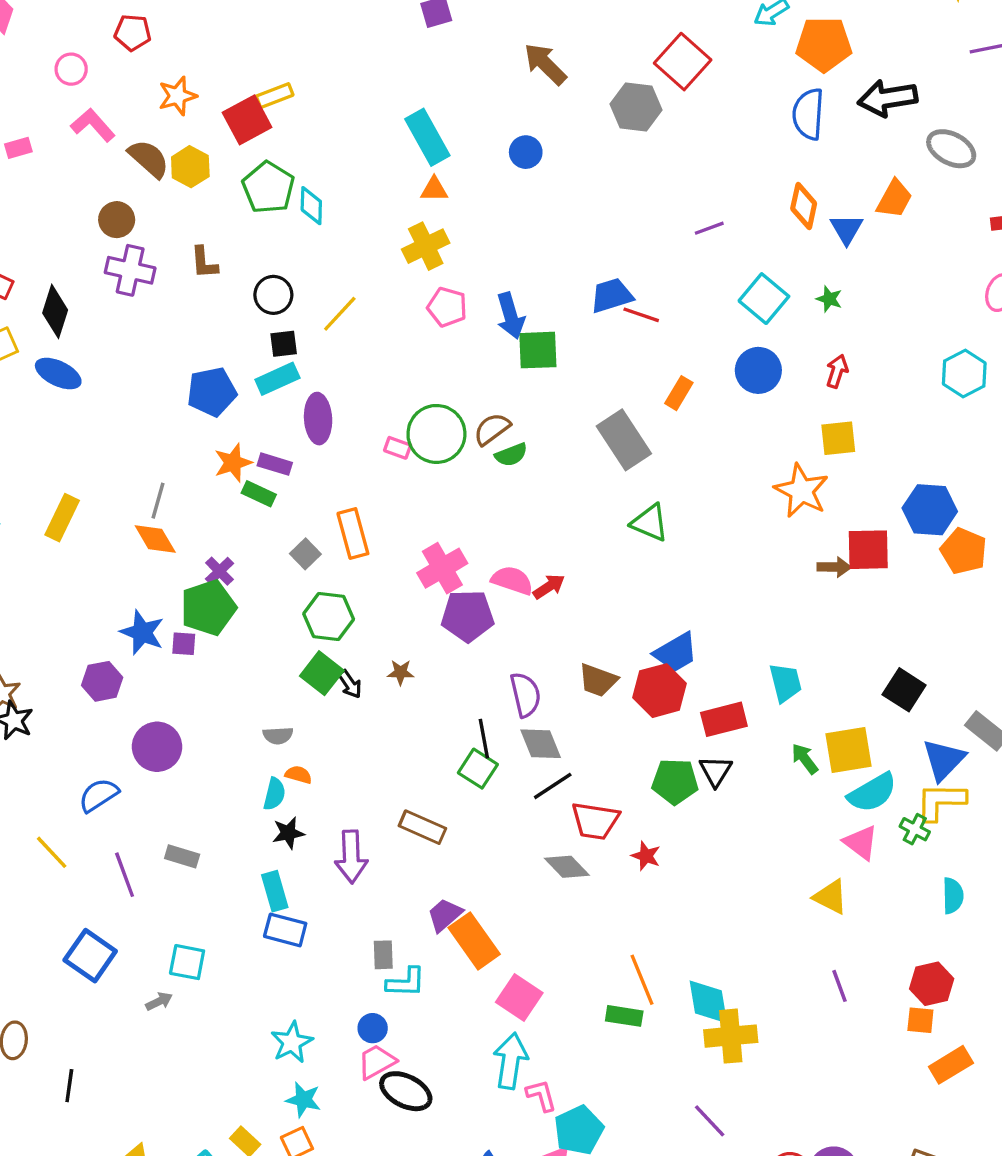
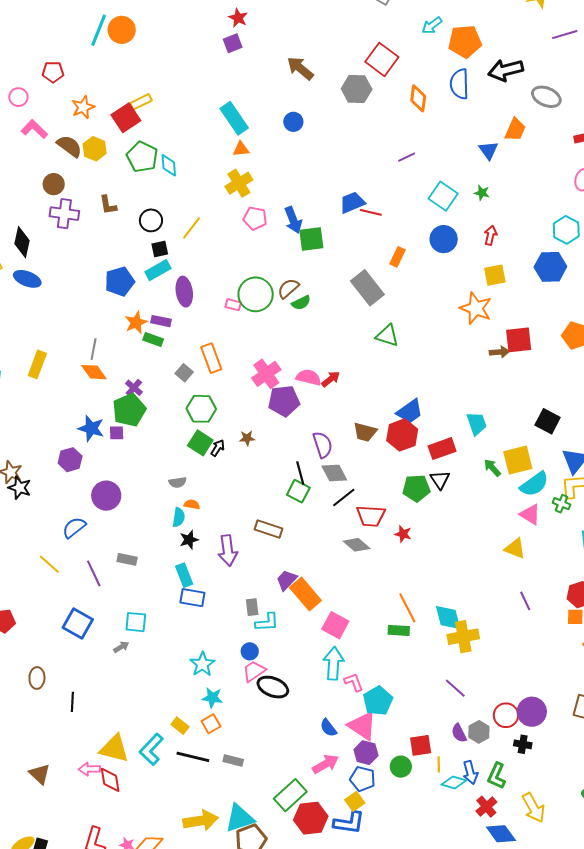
orange diamond: (804, 206) -> (418, 98), moved
blue hexagon: (930, 510) -> (550, 267), moved
black arrow: (350, 684) -> (218, 448), turned -108

